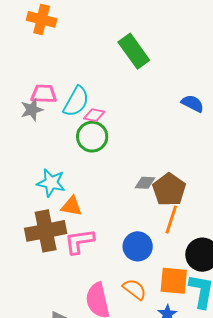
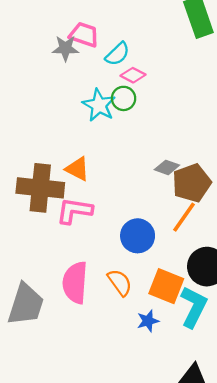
cyan semicircle: (76, 101) -> (117, 54), size x0.7
green circle: (92, 137) -> (124, 98), size x0.7
cyan star: (51, 183) -> (99, 105), moved

